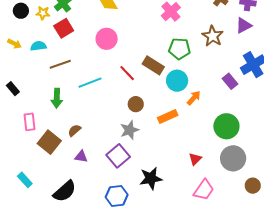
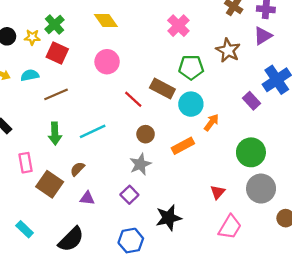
red square: (64, 28) -> (57, 53), turned -30
cyan line: (90, 83) -> (93, 131), moved
purple square: (118, 156) -> (129, 195), size x0.7

